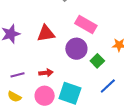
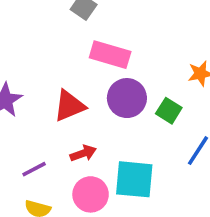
pink rectangle: (86, 25) -> (110, 55), moved
red triangle: (46, 34) -> (69, 106), moved

